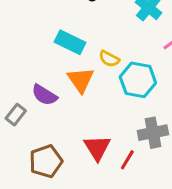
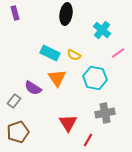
yellow semicircle: (109, 59) -> (74, 55), moved
red line: (127, 160) -> (88, 140), moved
brown pentagon: (46, 161) -> (18, 132), moved

